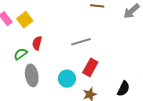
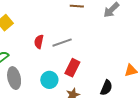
red semicircle: (37, 43) -> (39, 42), moved

